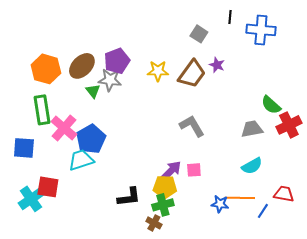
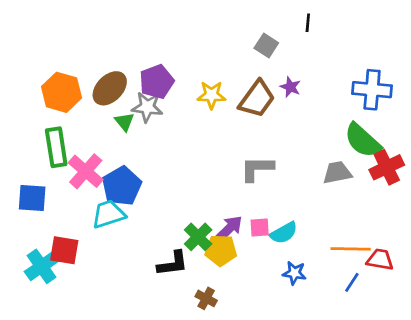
blue cross: (261, 30) -> (372, 90), moved
green semicircle: (271, 105) -> (363, 141), size x1.4
gray L-shape: (192, 126) -> (257, 169), turned -60
cyan semicircle: (252, 166) -> (284, 233), moved
orange line: (240, 198) -> (351, 249), moved
green cross: (163, 205) -> (198, 237), moved, turned -30

